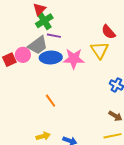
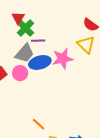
pink circle: (23, 55) -> (20, 73), moved
orange line: (51, 101) -> (39, 124), moved

